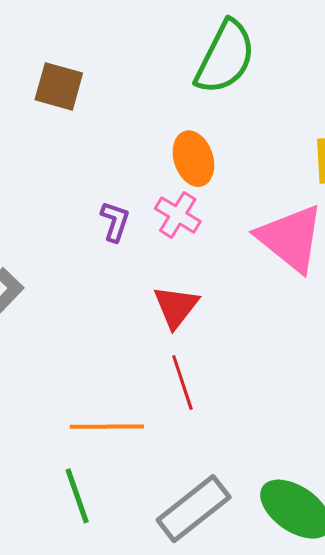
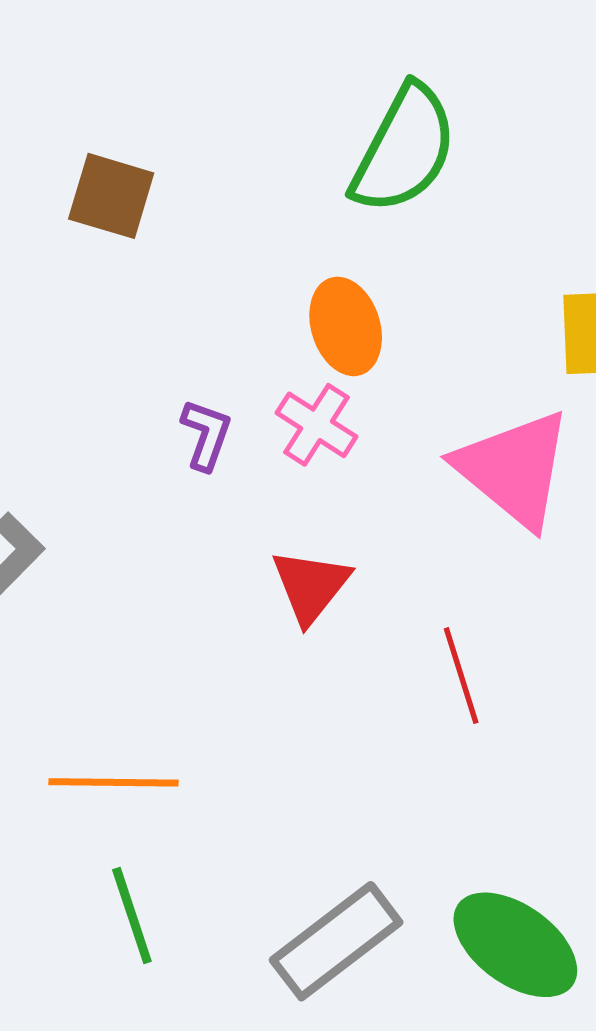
red line: (182, 383) -> (461, 676), moved
orange line: (107, 427) -> (114, 782), moved

